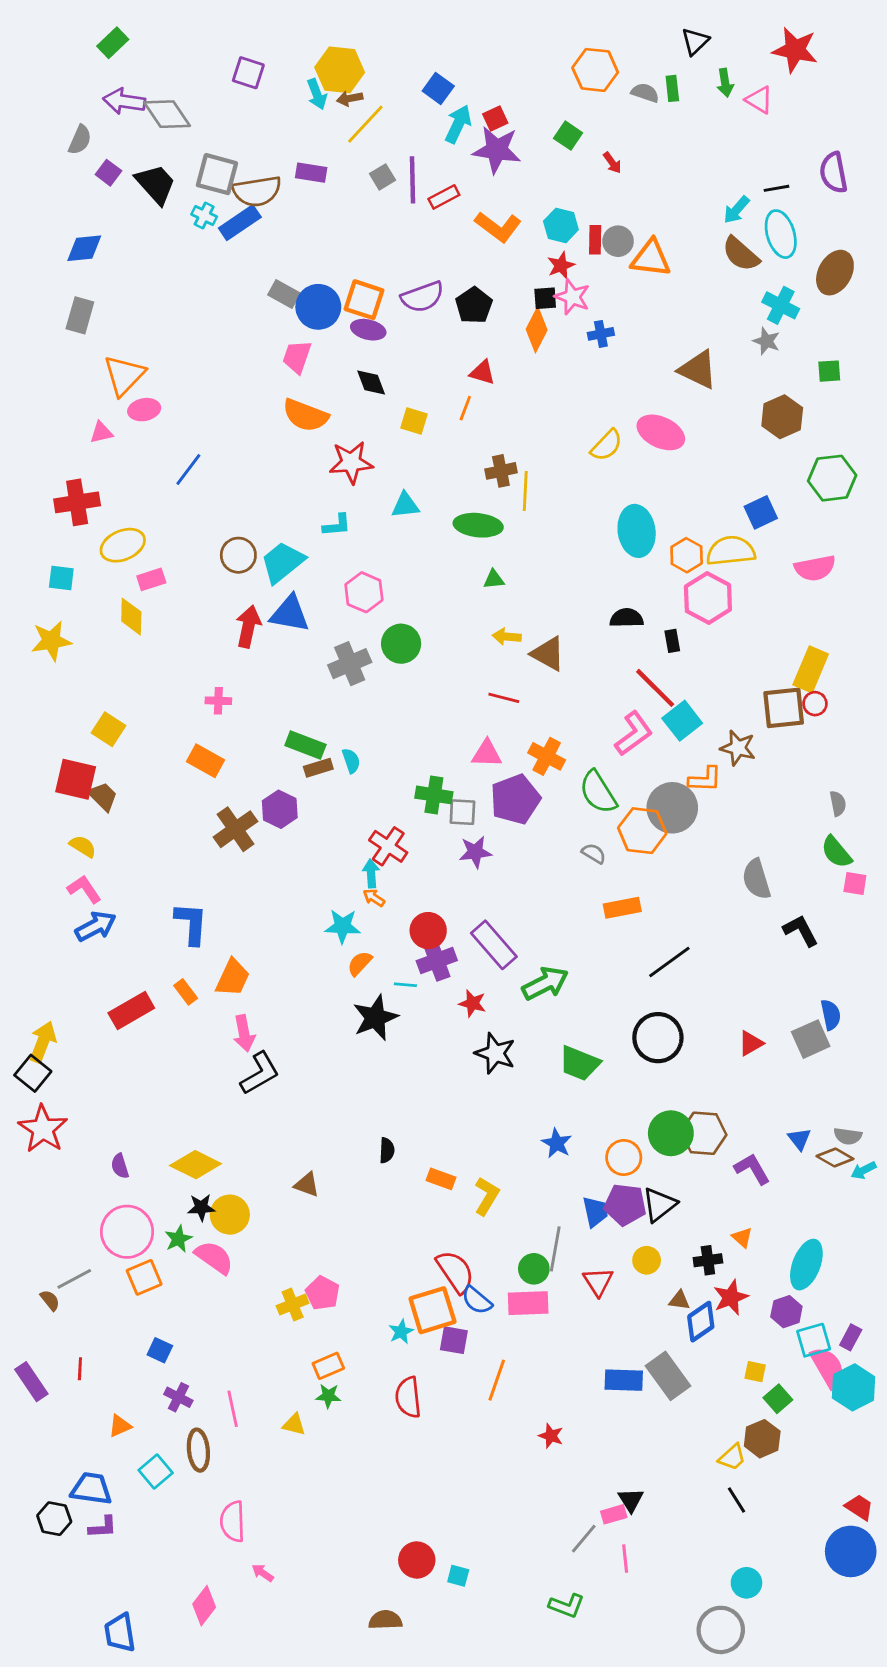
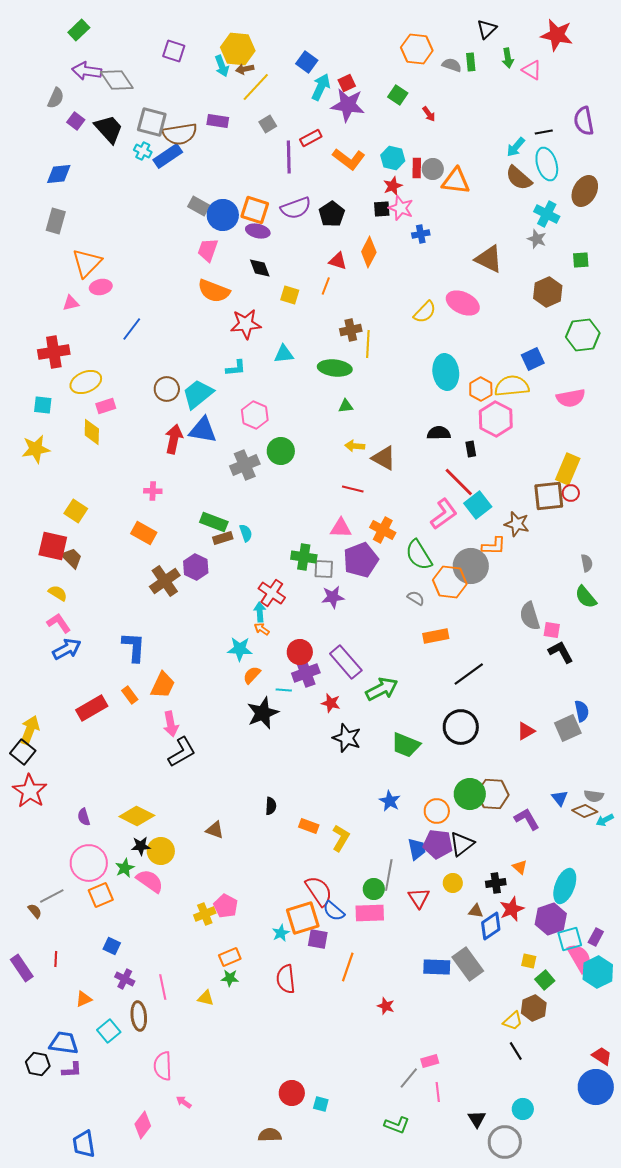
purple line: (412, 180) -> (289, 157), moved
orange diamond: (537, 330) -> (369, 252), moved
pink square: (855, 883) -> (552, 630), moved
purple hexagon: (786, 1312) -> (551, 919), size x1.4
black triangle: (631, 1500) -> (477, 1119), moved

